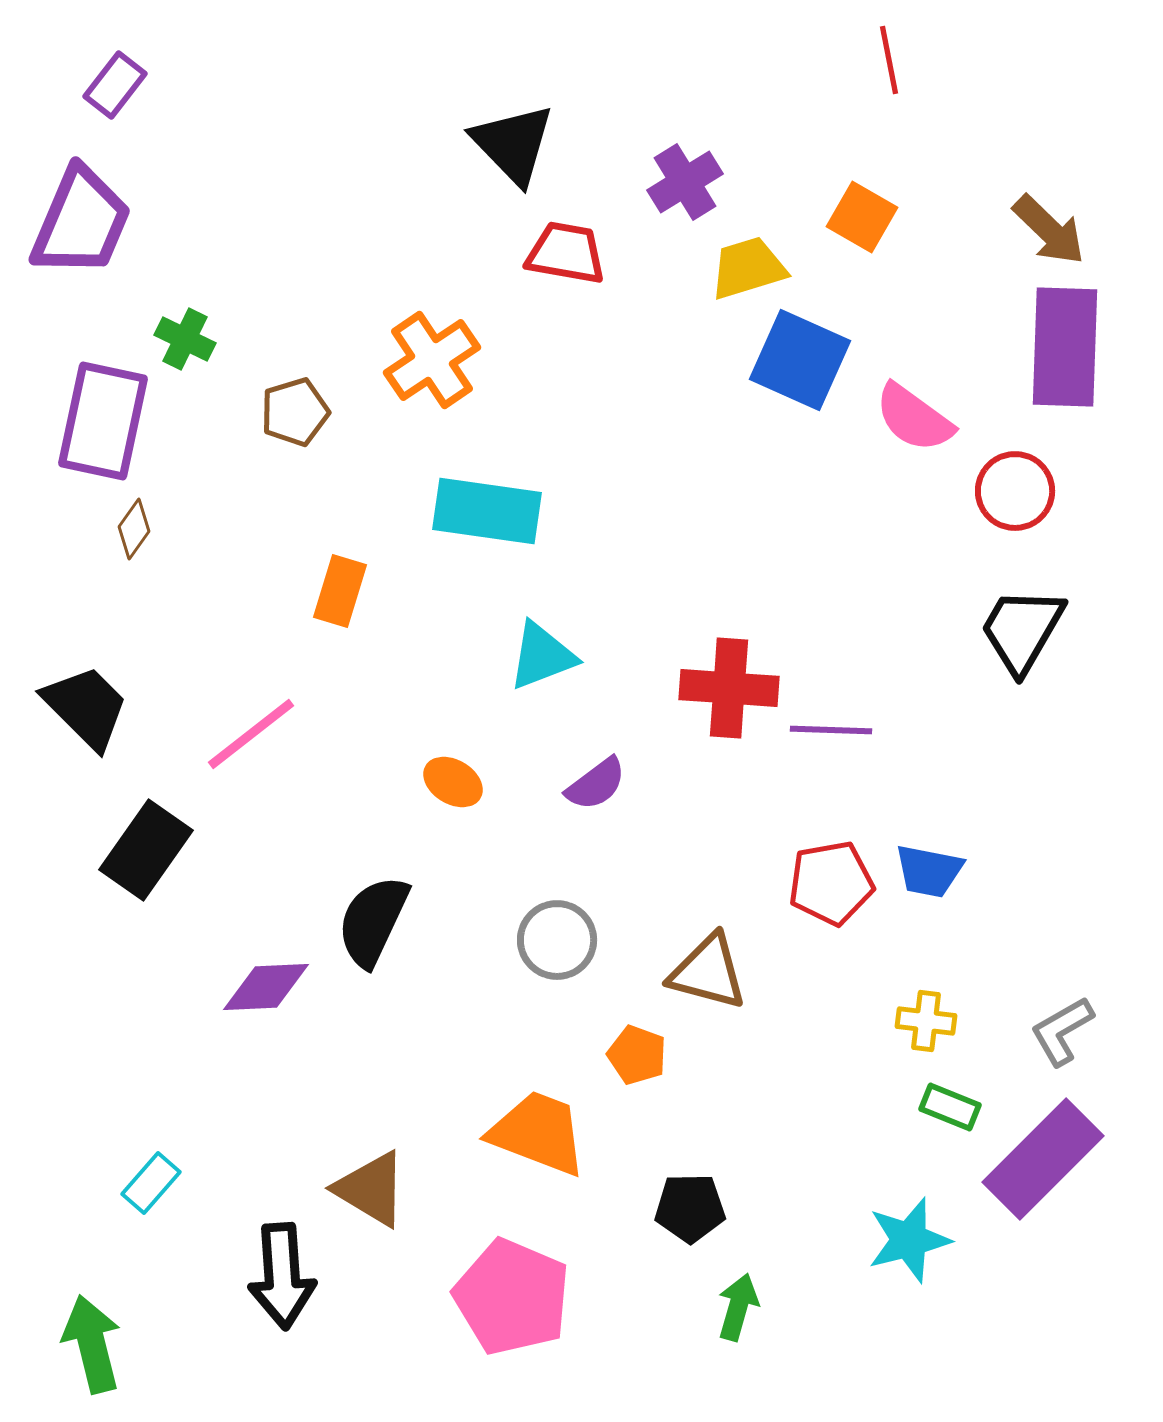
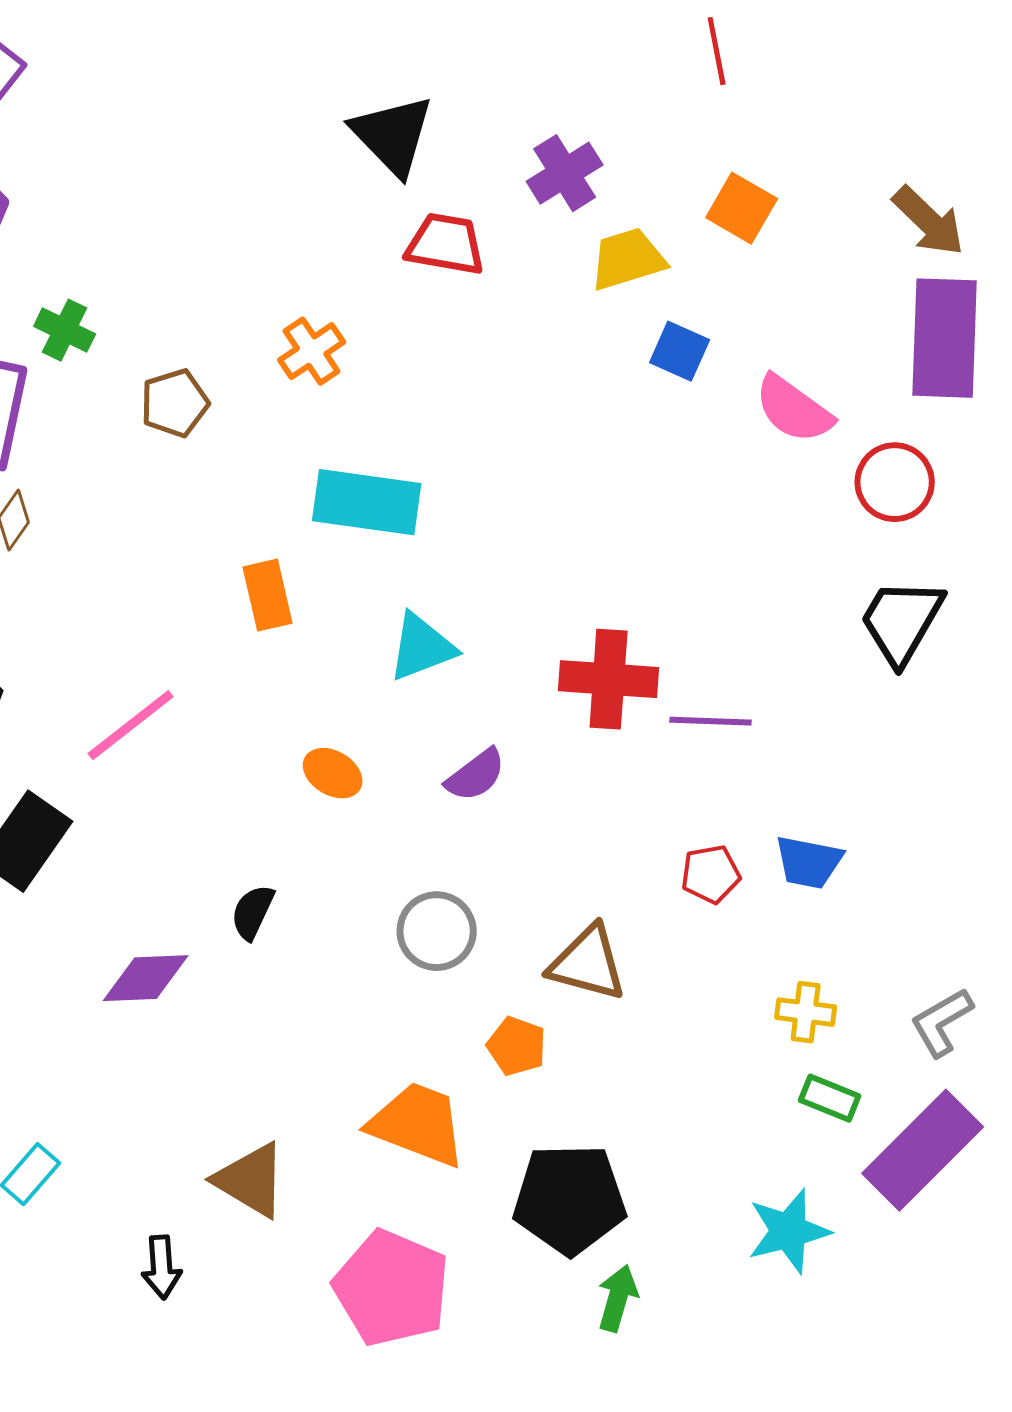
red line: (889, 60) -> (717, 51), moved
orange cross: (432, 360) -> (312, 351), size x0.7
blue square: (800, 360) -> (680, 351), size x0.6
orange rectangle: (340, 591) -> (268, 595), moved, turned -30
red pentagon: (831, 883) -> (711, 874), size x0.7
black semicircle: (373, 921) -> (253, 912), size x0.6
black pentagon: (690, 1208) -> (570, 1199), size x1.6
black arrow: (282, 1276) -> (162, 1267), size x0.6

